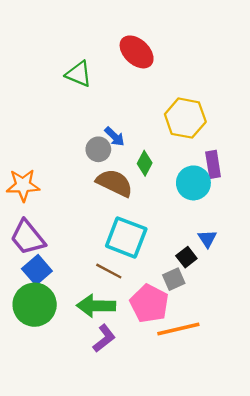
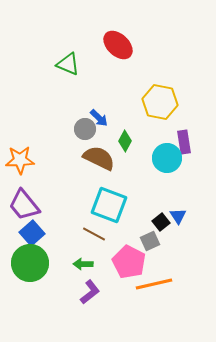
blue triangle: (207, 239) -> (178, 216), moved
green arrow: (96, 306) -> (83, 264), size x0.6

